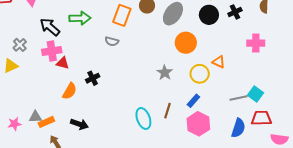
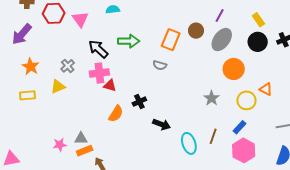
orange rectangle: (46, 122) -> (85, 151), moved
black arrow: (79, 124) -> (162, 124), moved

